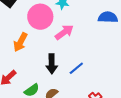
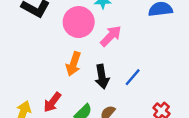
orange arrow: (20, 42) -> (73, 64), moved

